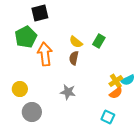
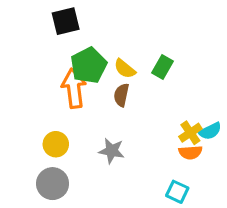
green pentagon: (26, 37) -> (89, 65), moved
yellow circle: (20, 89) -> (56, 144), moved
orange semicircle: (116, 93) -> (190, 152), turned 32

